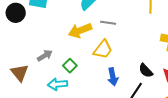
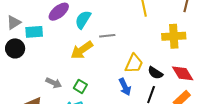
yellow trapezoid: (103, 49) -> (134, 63), moved
gray arrow: (45, 56) -> (54, 83), turned 70

